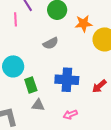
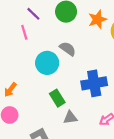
gray semicircle: (51, 43) -> (68, 49), turned -105
cyan circle: (13, 66) -> (47, 63), moved

